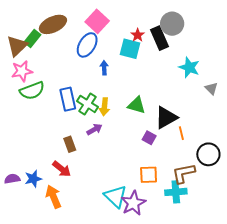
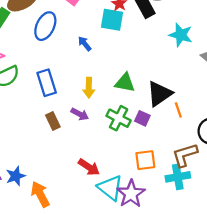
blue ellipse: (87, 45) -> (45, 26), moved
blue arrow: (104, 68) -> (85, 44), turned -32
green cross: (88, 104) -> (119, 118), moved
purple arrow: (94, 129) -> (80, 114), turned 63
brown rectangle: (70, 144) -> (53, 121), moved
red arrow: (62, 169) -> (89, 167), moved

